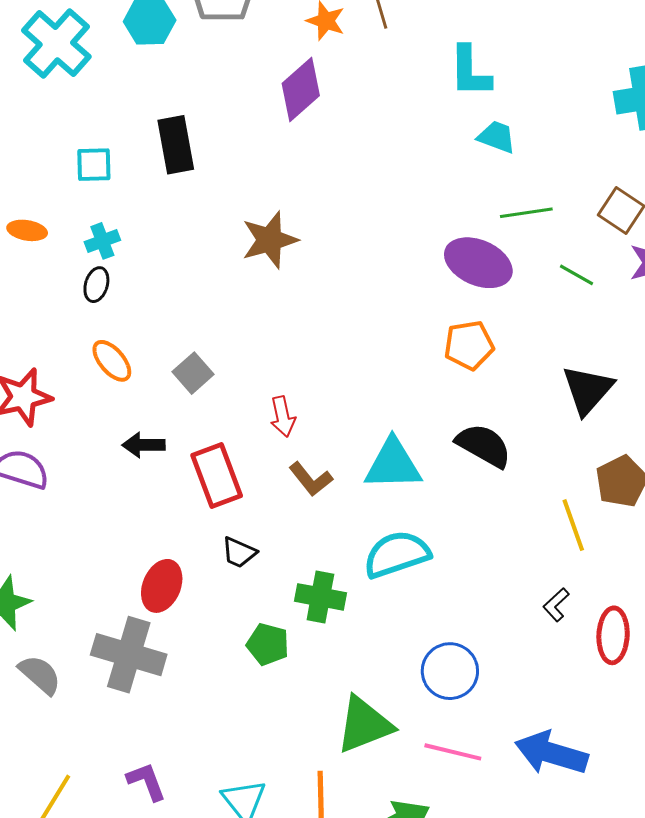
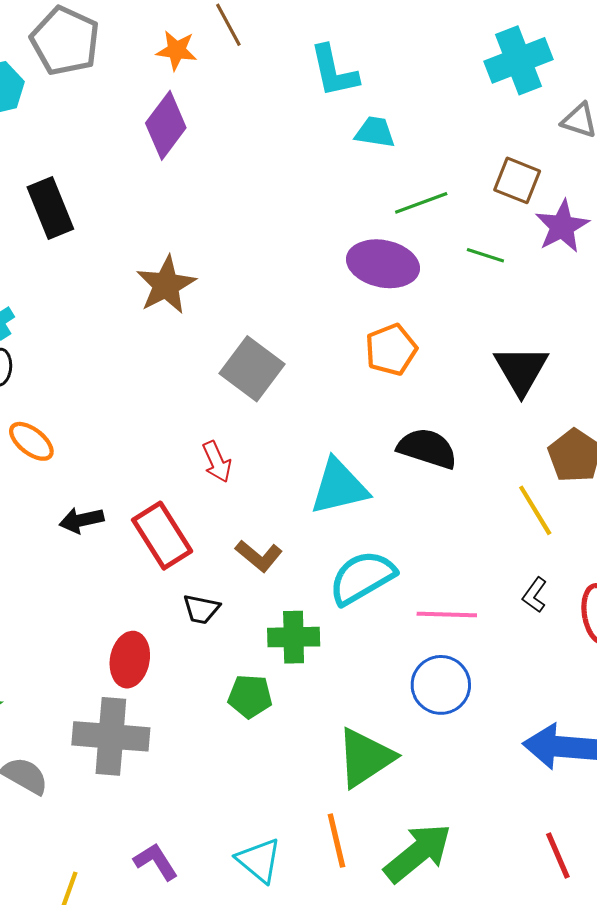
gray square: (193, 373) -> (252, 369), moved, size x1.5
brown L-shape: (311, 479) -> (259, 556), moved
pink line: (453, 752) -> (447, 615), moved

